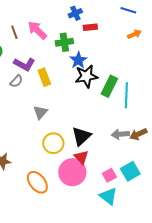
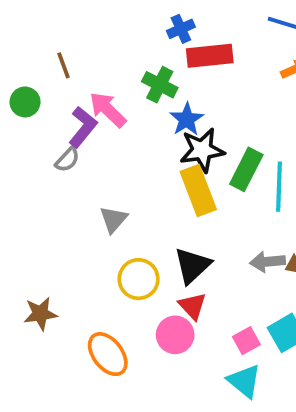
red rectangle: (90, 27) -> (210, 56), size x1.6
pink arrow: (37, 30) -> (108, 110), moved
green cross: (64, 42) -> (160, 85), turned 36
purple L-shape: (24, 64) -> (83, 127), turned -80
yellow rectangle: (44, 77) -> (198, 191), moved, size x1.4
pink circle: (72, 172) -> (175, 335), size x0.7

